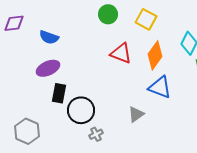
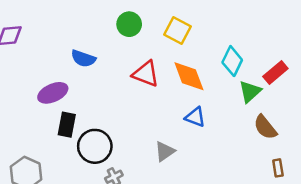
blue semicircle: (49, 37) -> (83, 59), moved
orange diamond: (155, 55) -> (189, 76), turned -56
blue triangle: (160, 87) -> (195, 117), size x0.7

